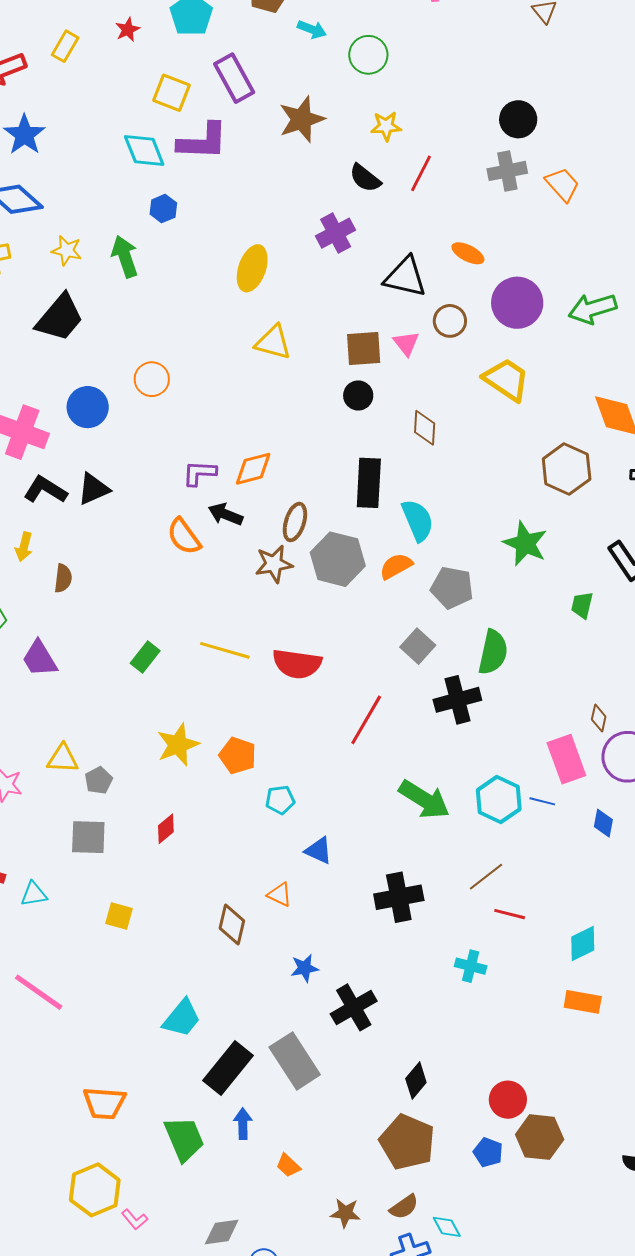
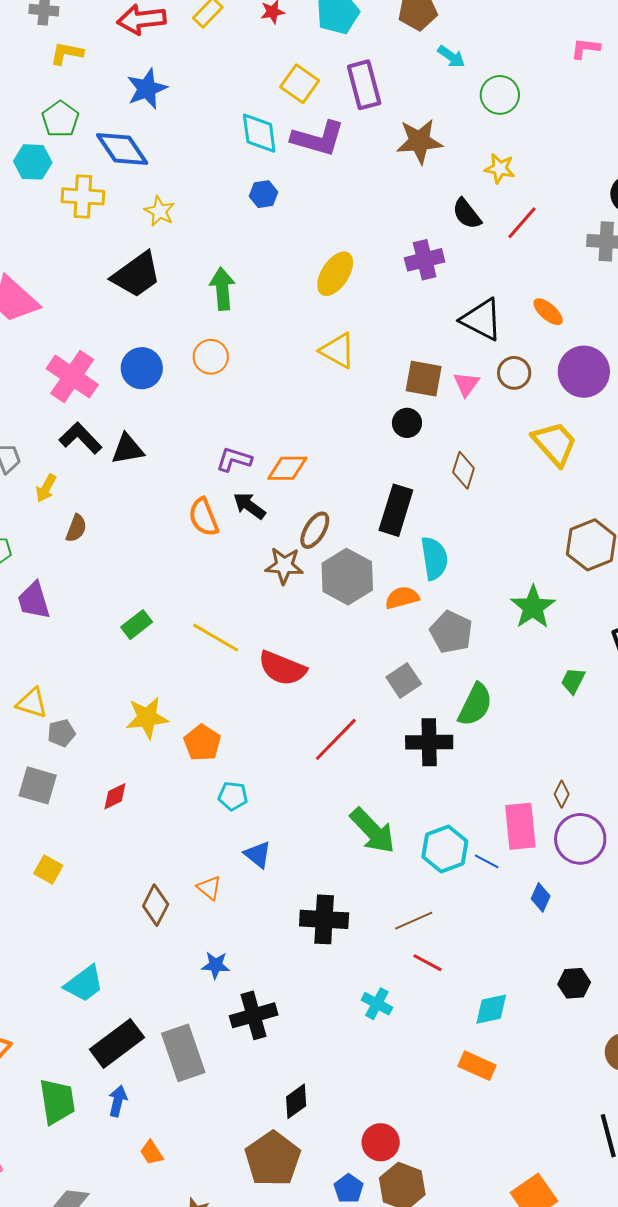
green arrow: (125, 257) -> (222, 289), moved

